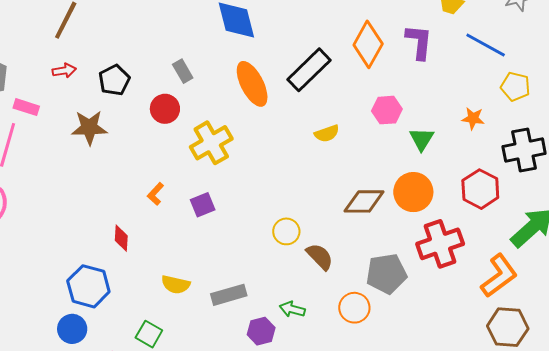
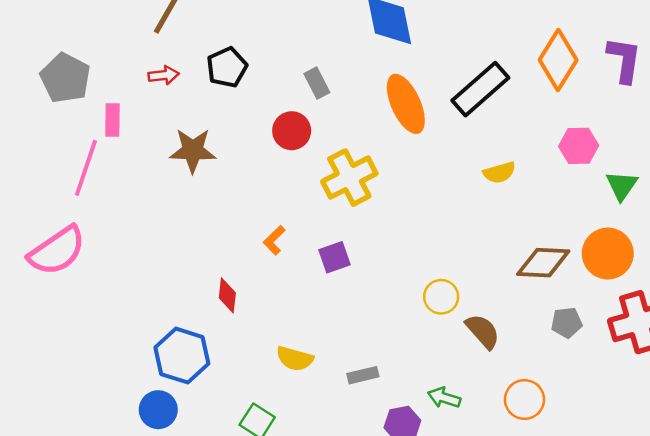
black pentagon: (114, 80) -> (227, 67), moved
pink rectangle: (26, 107) -> (112, 120), turned 70
gray pentagon: (386, 274) -> (567, 323), moved, size x0.6
gray rectangle: (229, 295) -> (363, 375), size x0.7

